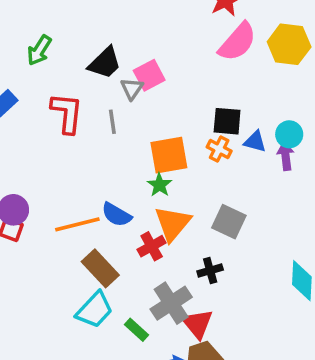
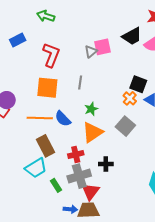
green arrow: (39, 50) -> (46, 16), turned 60
black trapezoid: (105, 63) -> (132, 36), moved
gray line: (112, 122) -> (80, 82), moved
orange square: (169, 155) -> (47, 88), moved
gray square: (229, 222) -> (125, 126), moved
red cross: (152, 246) -> (76, 154), moved

